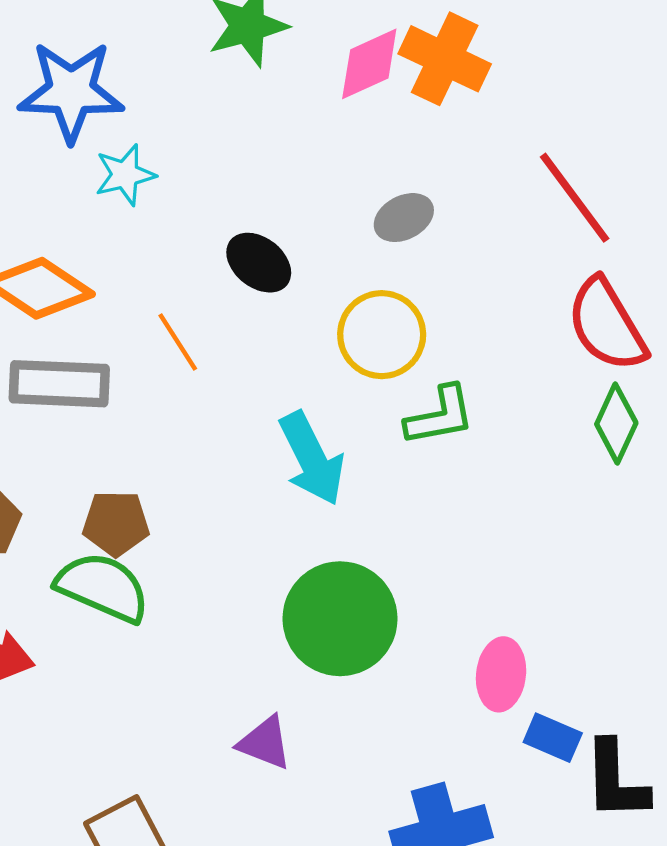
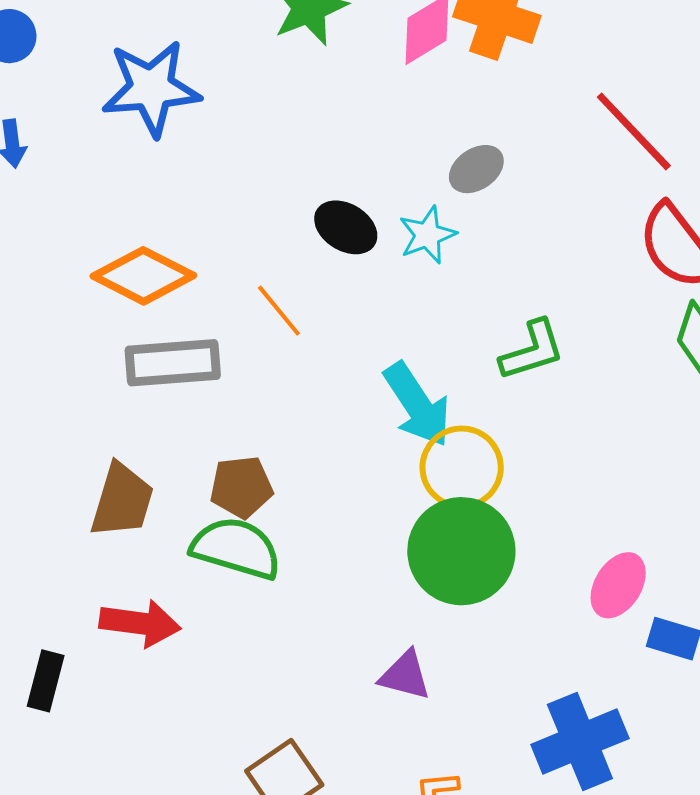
cyan star: (125, 175) -> (427, 235), moved
yellow circle: (382, 335) -> (462, 467), moved
pink ellipse: (501, 674) -> (618, 585), turned 32

